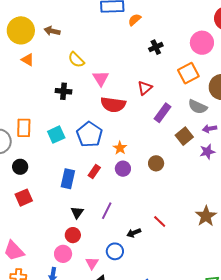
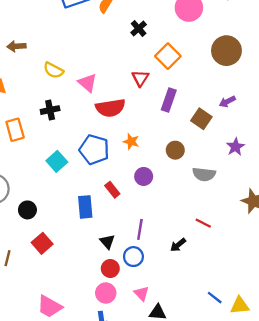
orange square: (188, 73) -> (168, 56), moved
gray semicircle: (198, 107) -> (204, 174), moved
orange rectangle: (24, 128) -> (15, 130), moved
orange star: (120, 148) -> (131, 142), moved
purple star: (207, 152) -> (235, 147), moved
brown circle: (156, 163) -> (175, 150), moved
red rectangle: (94, 172) -> (112, 190), turned -56
blue circle: (115, 251) -> (133, 257), moved

